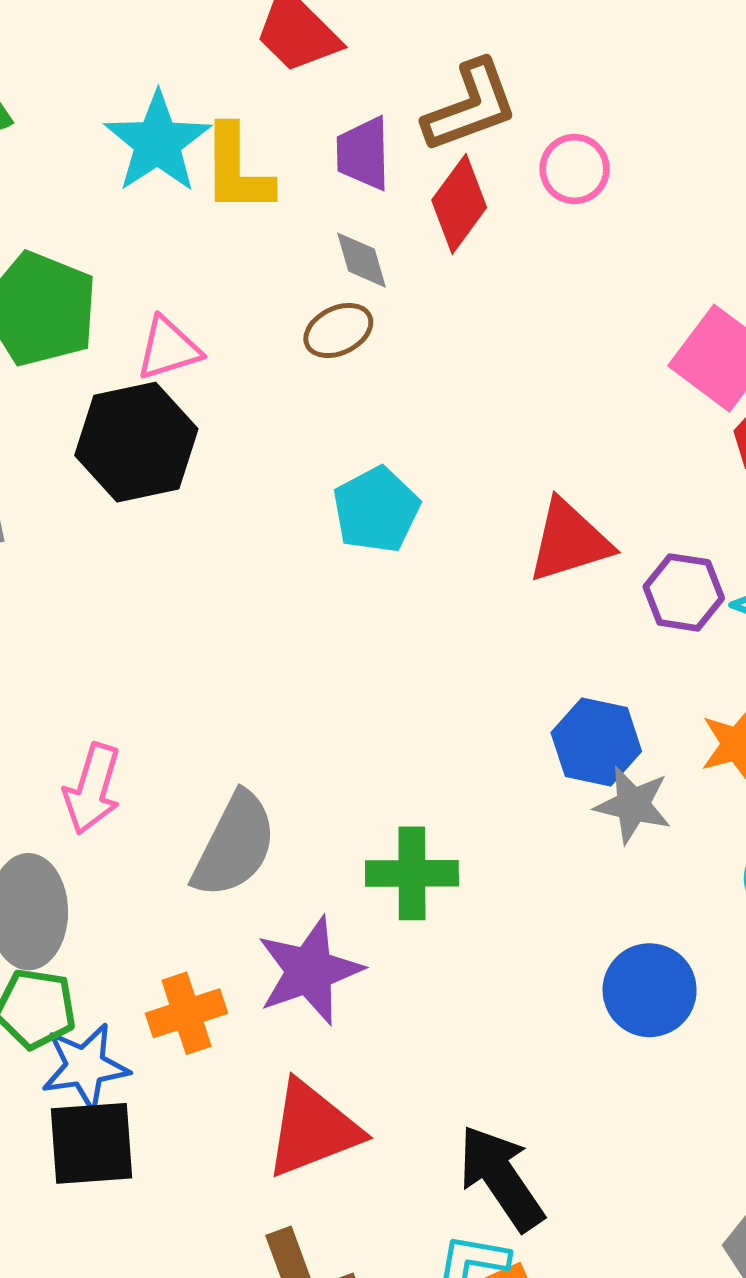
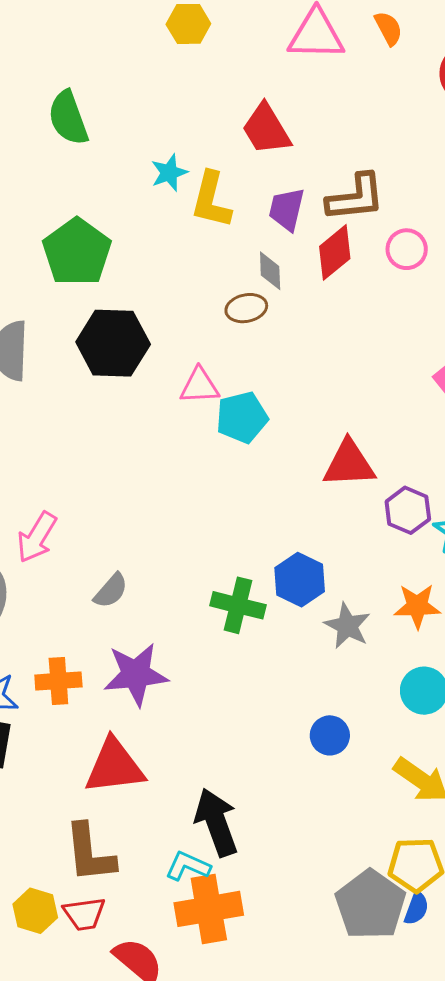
cyan star: (158, 142) -> (169, 173), size x0.6
pink triangle: (168, 349) -> (199, 386), moved
blue hexagon: (596, 742) -> (300, 580), moved
gray semicircle: (234, 845) -> (111, 591), size x0.6
green cross: (412, 873) -> (238, 605), moved
blue circle: (650, 990) -> (330, 735), size x0.7

